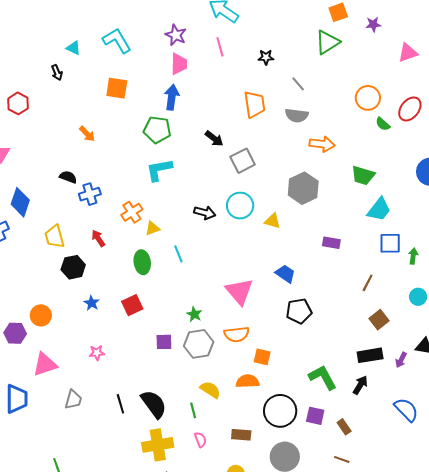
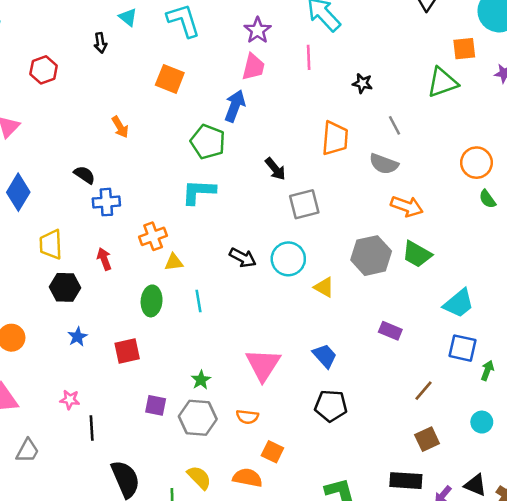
green trapezoid: (363, 175) -> (417, 254), moved
orange semicircle: (237, 334) -> (247, 417), size x0.7
black line: (120, 404) -> (92, 428), moved

